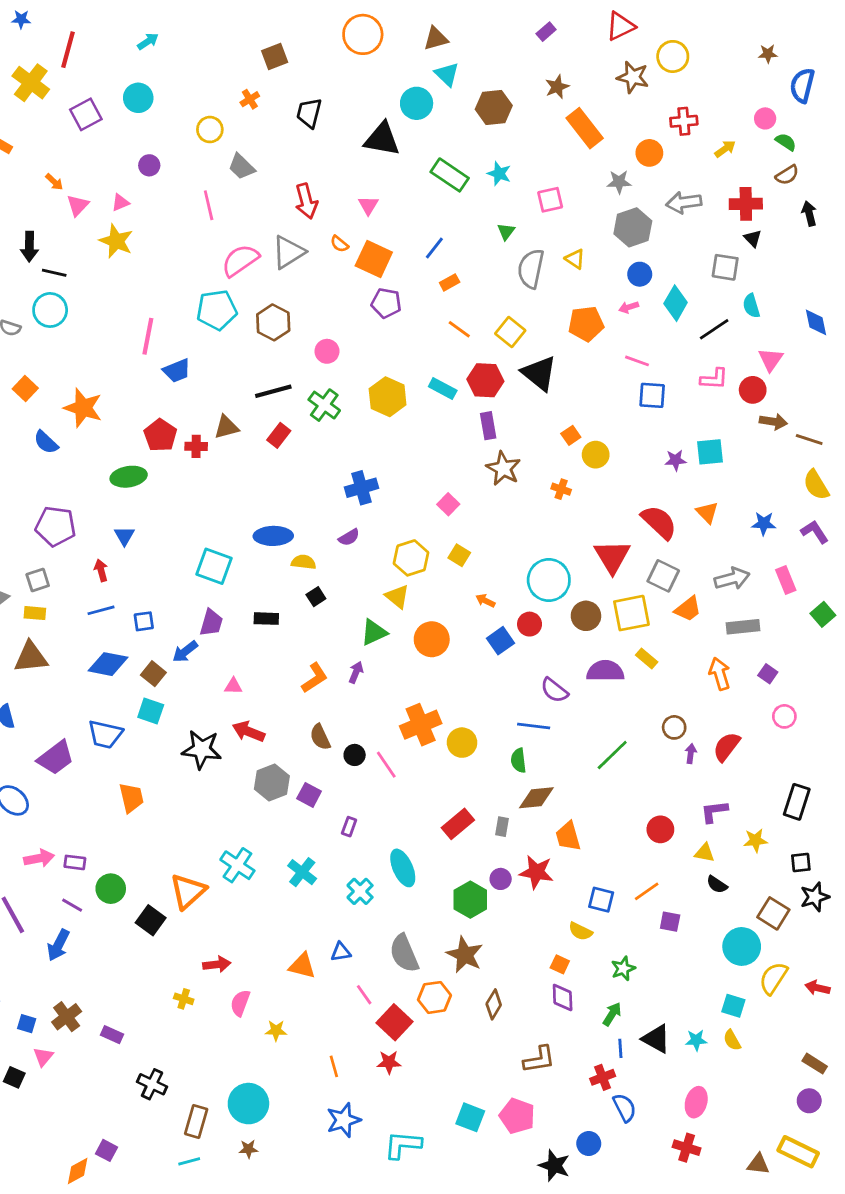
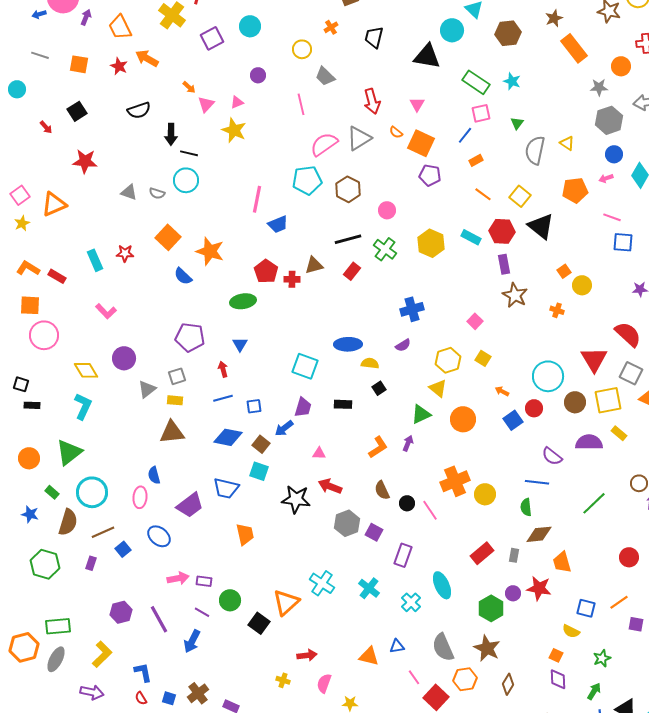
pink square: (550, 200) -> (481, 113), moved
orange square: (25, 389) -> (168, 237), size x1.4
purple rectangle: (349, 827) -> (403, 555), size x1.6

